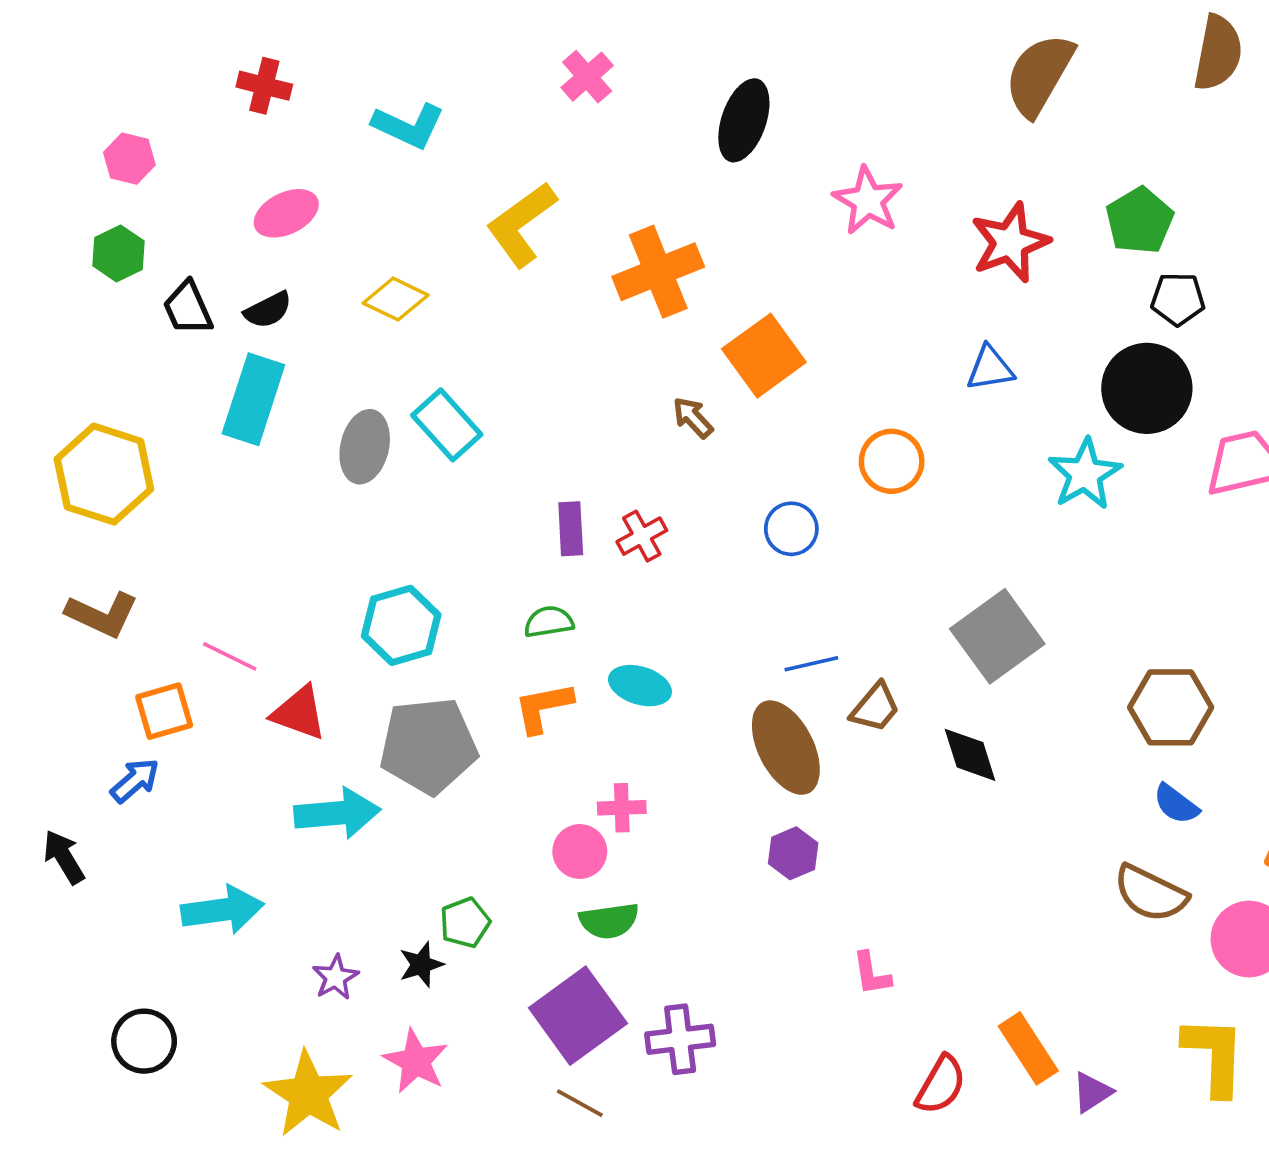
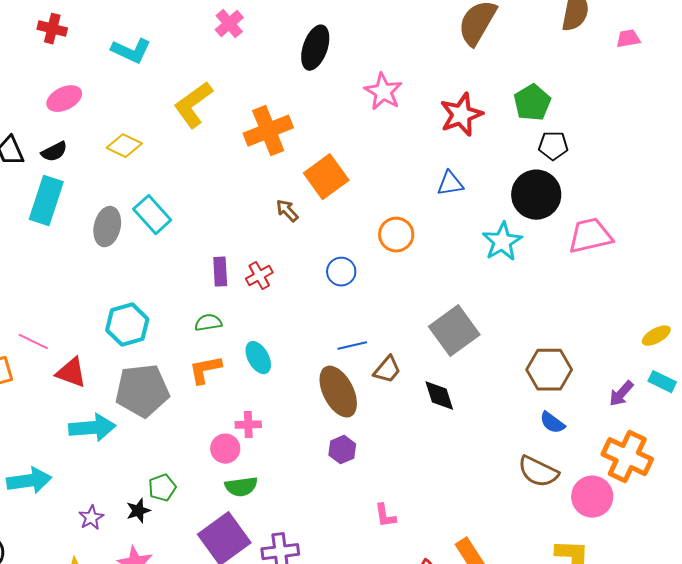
cyan ellipse: (640, 686) -> (258, 358), turned 44

